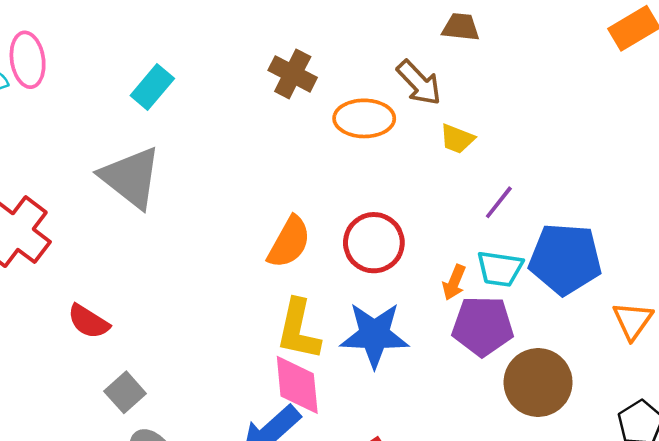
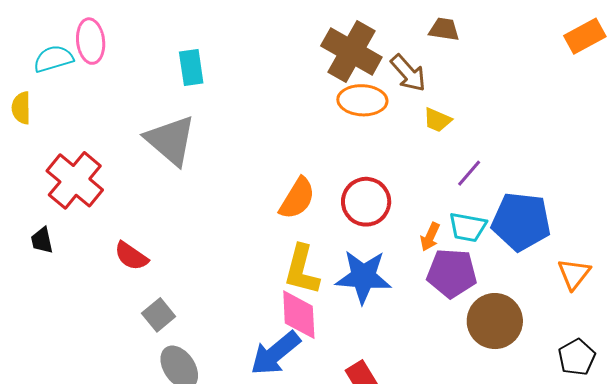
brown cross: (293, 74) -> (351, 51), moved, size x1.5
cyan rectangle: (152, 87) -> (191, 67), turned -51

